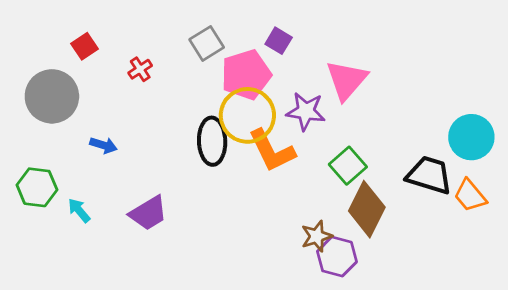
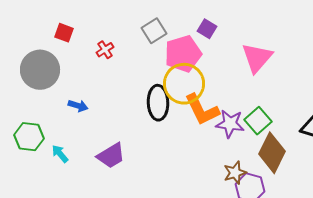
red square: (84, 46) -> (64, 33), turned -36
purple star: (306, 111) -> (230, 124), moved

